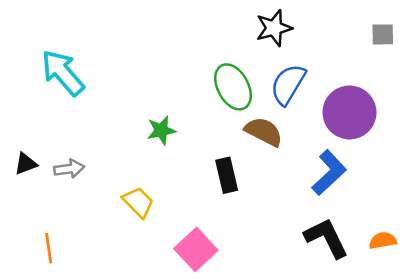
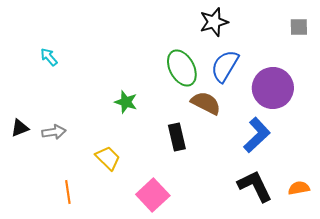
cyan arrow: (63, 73) -> (49, 57), size x0.5
green star: (161, 130) -> (126, 102), turned 30
orange line: (49, 248) -> (68, 192), moved

